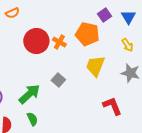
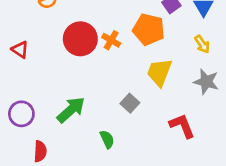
gray square: (58, 80) -> (130, 103), moved
green semicircle: (32, 119) -> (107, 139), moved

